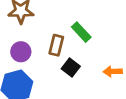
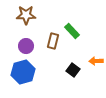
black square: (71, 68) -> (73, 70), moved

